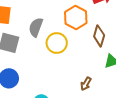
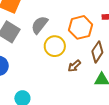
brown arrow: (86, 84) -> (74, 66), moved

